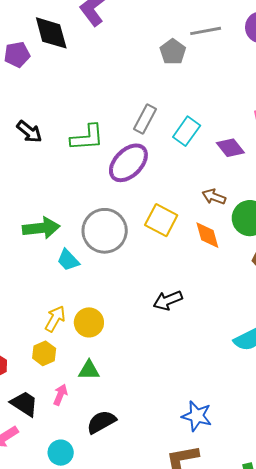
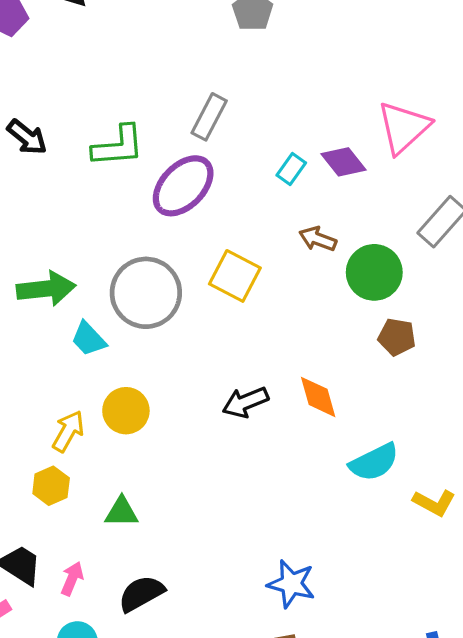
cyan rectangle: (187, 131) -> (291, 169), moved, size x0.7
orange diamond: (207, 235) -> (318, 397), moved
yellow circle: (89, 322) -> (126, 411), moved
pink arrow: (60, 395) -> (72, 579), moved

